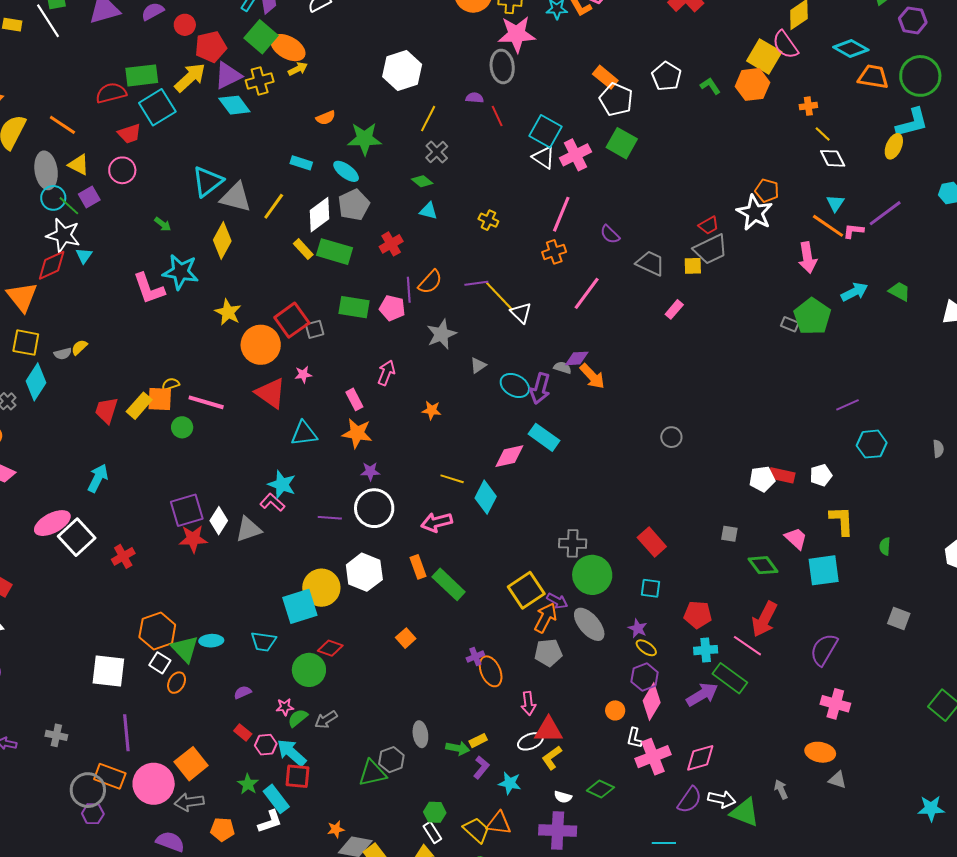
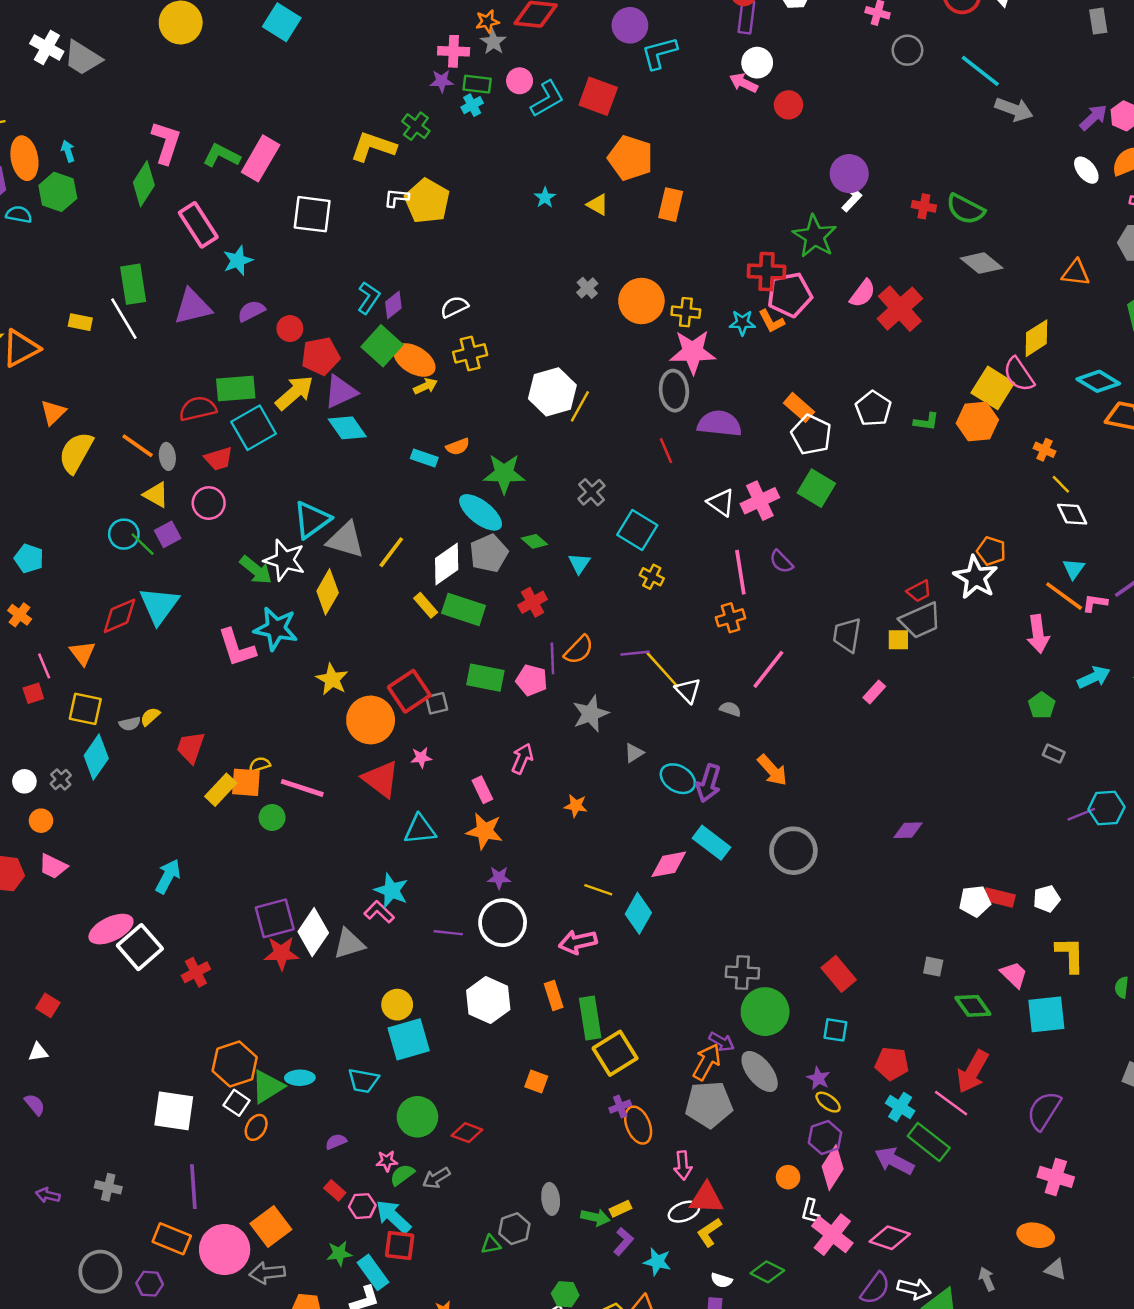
yellow cross: (260, 81) -> (470, 353), moved
green L-shape: (710, 86) -> (926, 422), turned 130
purple semicircle: (475, 98) -> (719, 424), moved, size x2.0
orange cross: (808, 106) -> (1045, 450), turned 30
yellow line: (428, 119) -> (580, 406), moved
cyan square: (545, 131) -> (637, 530), moved
cyan rectangle: (301, 163) -> (424, 458), moved
gray ellipse: (46, 170) -> (167, 456), moved, size x0.6
cyan ellipse: (346, 171) -> (481, 512), size x1.4
green diamond: (422, 181) -> (534, 541), moved
cyan triangle: (429, 211) -> (579, 563), turned 48
pink line: (561, 214) -> (740, 572), turned -33
green arrow: (163, 224) -> (256, 570), size x1.6
purple semicircle: (610, 234) -> (781, 562), moved
white star: (63, 235) -> (285, 560), moved
cyan triangle: (84, 256) -> (159, 605), size x2.0
gray trapezoid: (650, 263) -> (847, 635), turned -108
orange triangle: (22, 297) -> (82, 653), size x0.7
green pentagon: (812, 316) -> (1042, 705), size x0.6
gray rectangle: (790, 324) -> (1054, 754), moved
purple diamond: (577, 358) -> (908, 830), moved
gray semicircle: (563, 368) -> (730, 709), moved
red trapezoid: (106, 410) -> (191, 747), moved
gray circle: (671, 437) -> (793, 851), moved, size x1.8
cyan hexagon: (872, 444) -> (1106, 808), moved
white diamond: (219, 521) -> (313, 932), size x1.4
green rectangle: (449, 584) -> (590, 1018), turned 36
yellow circle: (321, 588) -> (397, 1005), moved, size x0.7
yellow square: (526, 590) -> (615, 1053), moved
orange square: (406, 638) -> (536, 1082), turned -30
red diamond: (330, 648) -> (467, 1133), moved
green triangle: (185, 649) -> (267, 1087), turned 40
cyan cross: (706, 650) -> (900, 1107), turned 35
gray pentagon: (548, 653) -> (709, 1104), size x1.4
purple arrow: (702, 694) -> (894, 1161), turned -124
pink cross: (653, 757) -> (832, 1235), turned -32
pink diamond: (700, 758) -> (890, 1238), turned 32
green triangle: (372, 773) -> (491, 1245), size x0.6
green star: (248, 784) -> (339, 1253), turned 30
gray circle: (88, 790) -> (100, 1272), moved

